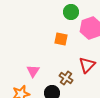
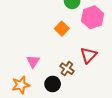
orange square: (61, 39) -> (62, 29), turned 32

